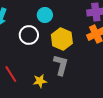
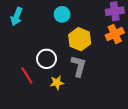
white circle: (29, 35) -> (47, 59), moved

